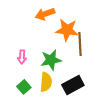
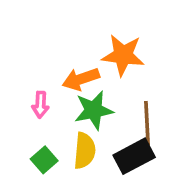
orange arrow: (45, 14) -> (81, 79), moved
brown line: (80, 44) -> (147, 123), moved

